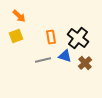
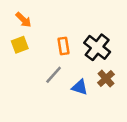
blue triangle: (65, 56) -> (80, 87), moved
gray line: (43, 60) -> (54, 75), turned -35

